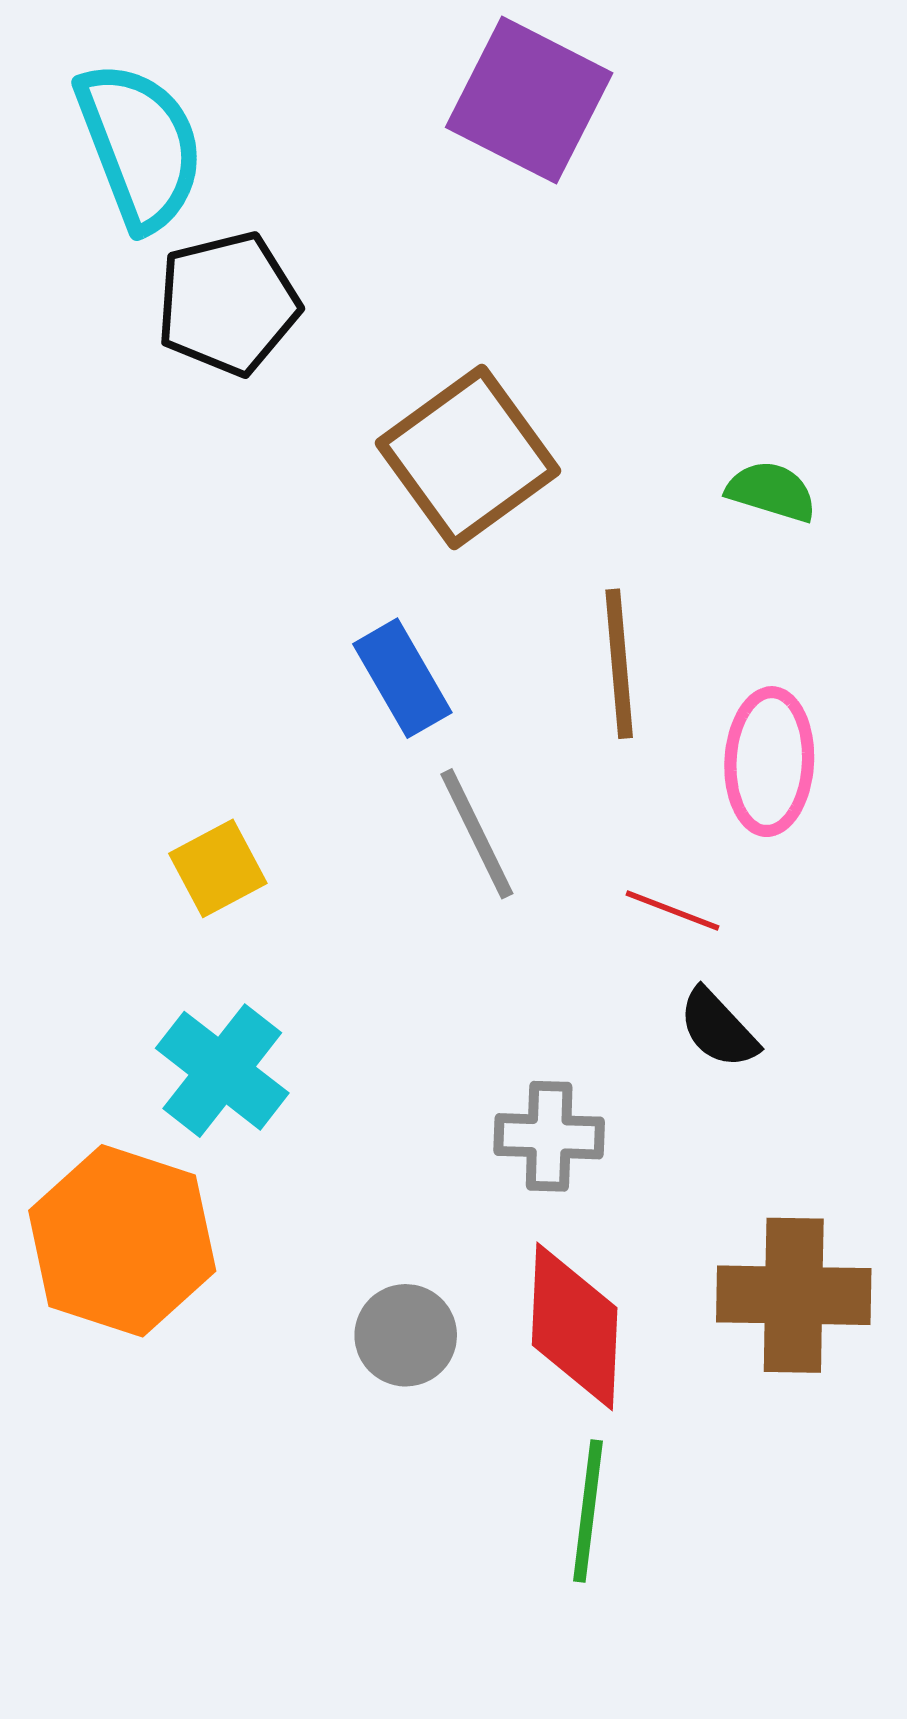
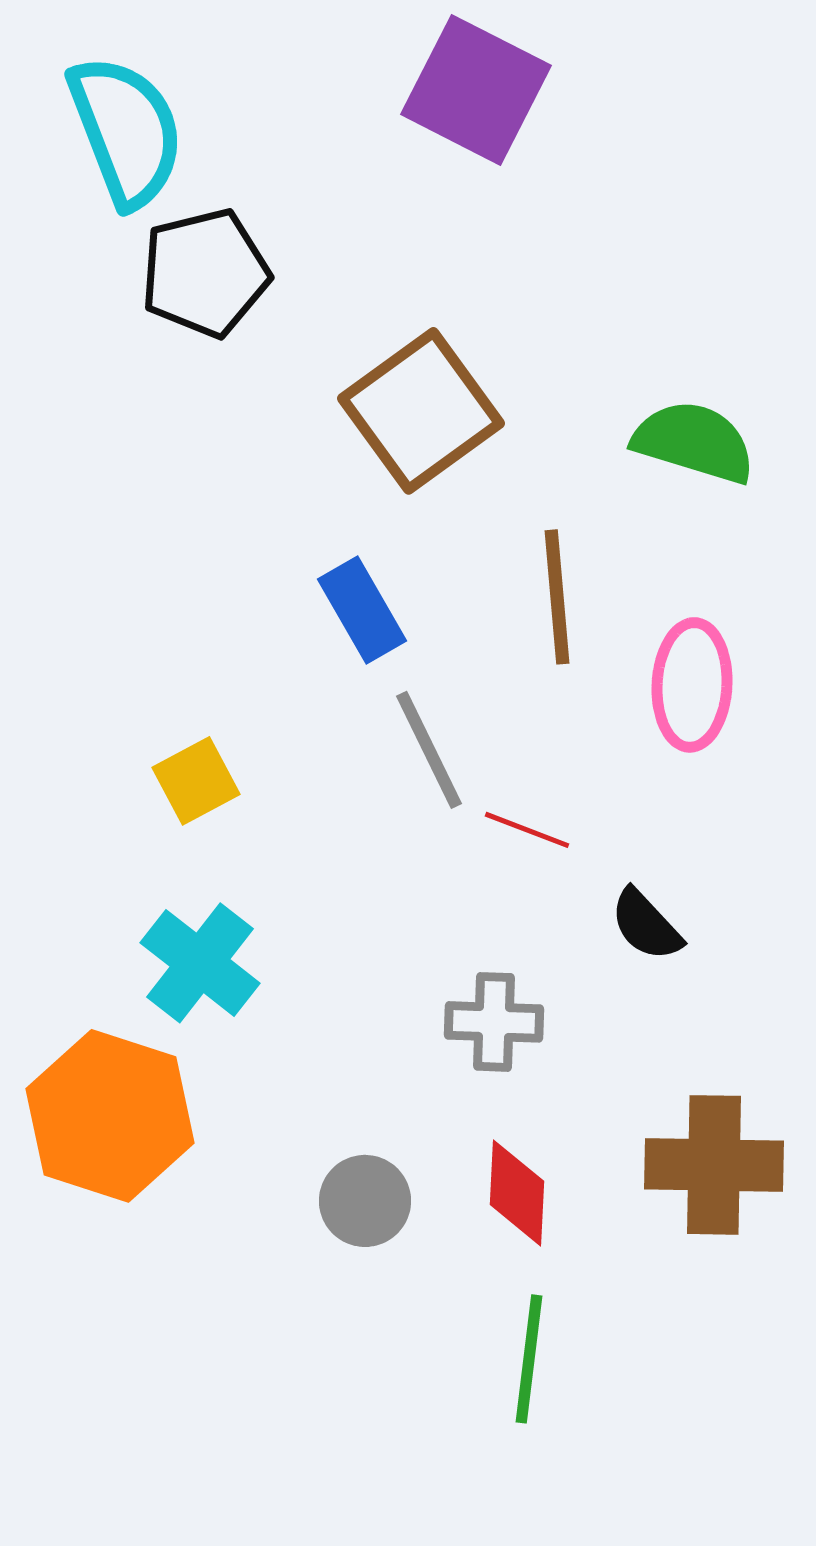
green semicircle: (771, 491) -> (694, 442), size x1.5
red line: (673, 911) -> (527, 830), moved
red diamond: (575, 1326) -> (517, 1193), size x0.7

